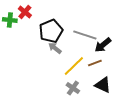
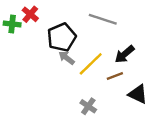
gray line: (85, 35) -> (103, 19), moved
yellow line: (74, 66) -> (91, 64), moved
black triangle: (103, 85) -> (138, 94), moved

